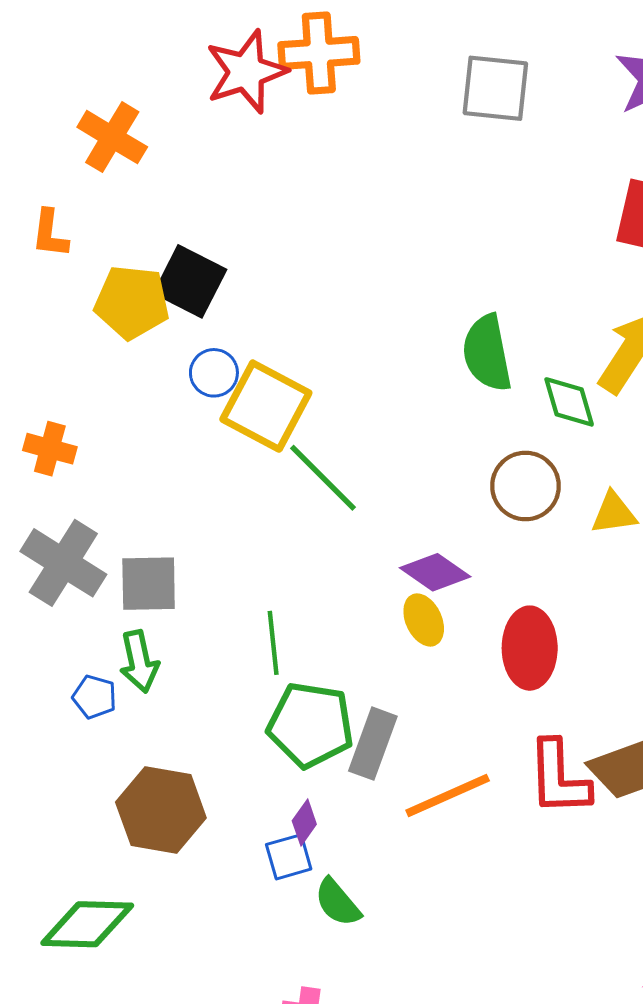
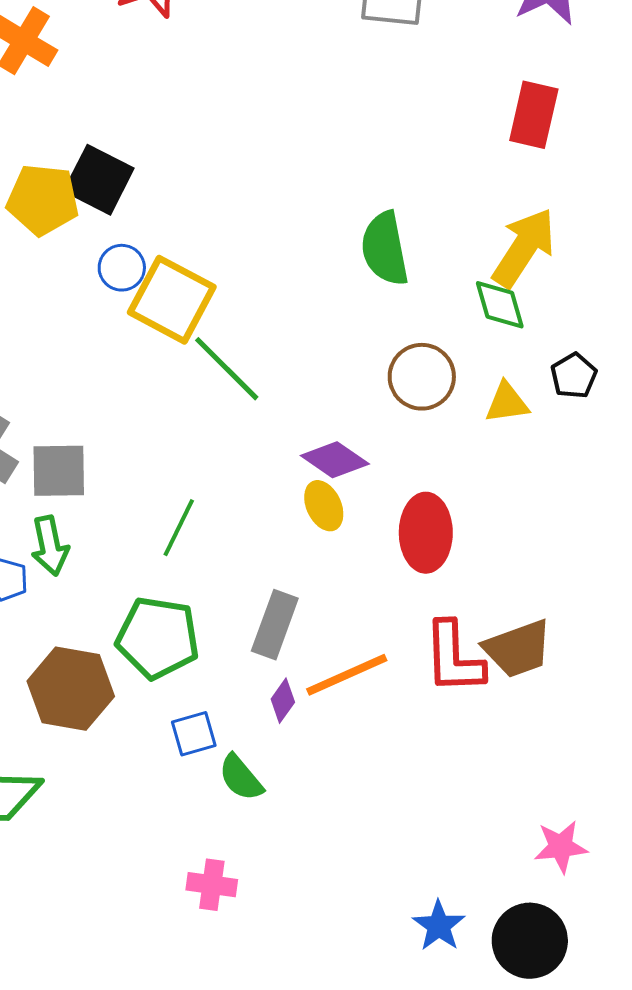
green diamond: (569, 402) -> (500, 305), moved
green line: (273, 643) -> (179, 528), turned 32
green pentagon: (311, 725) -> (158, 638), moved
purple diamond: (304, 822) -> (283, 701), moved

